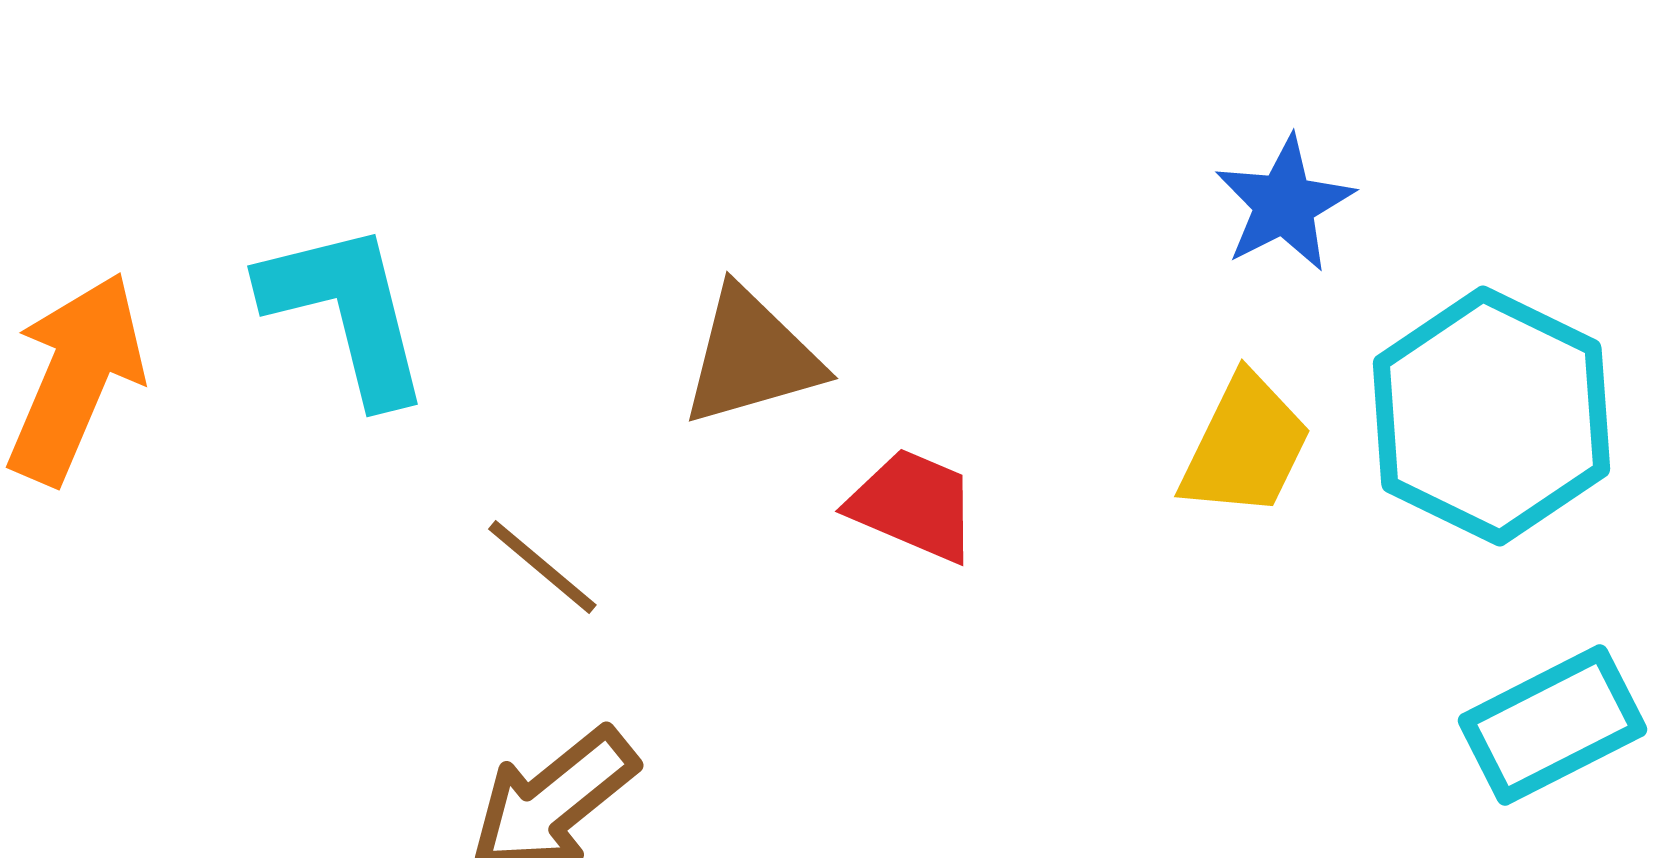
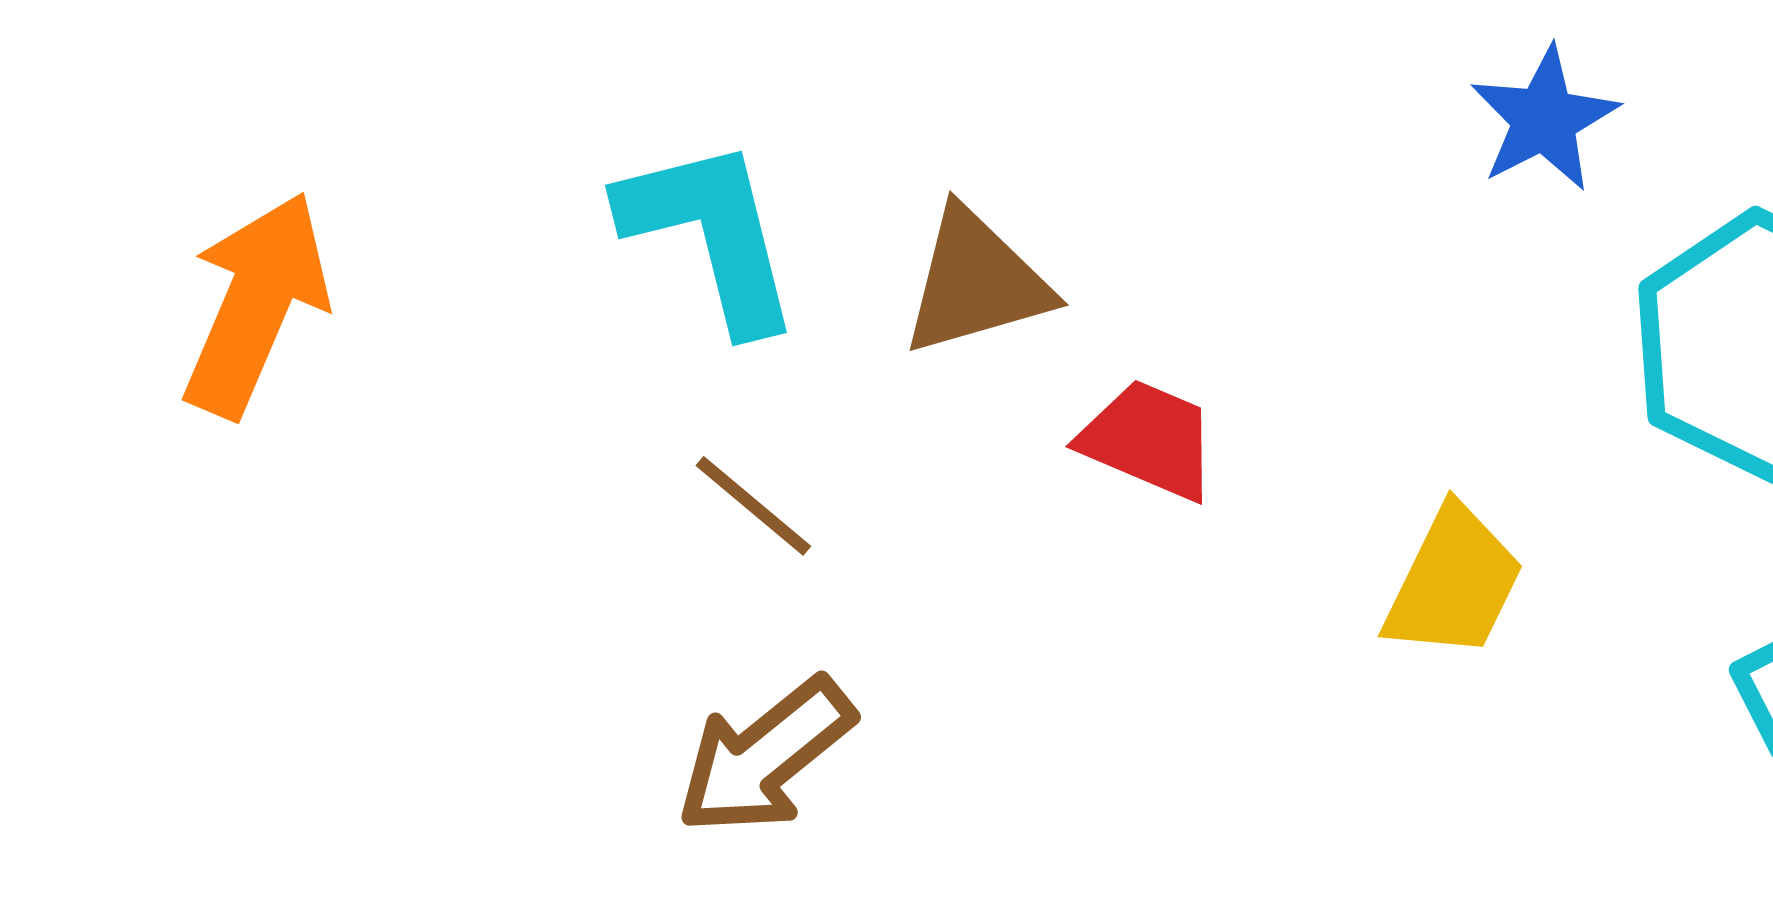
cyan L-shape: (346, 312) -> (711, 234), moved
yellow trapezoid: (1245, 446) -> (1454, 583), moved

